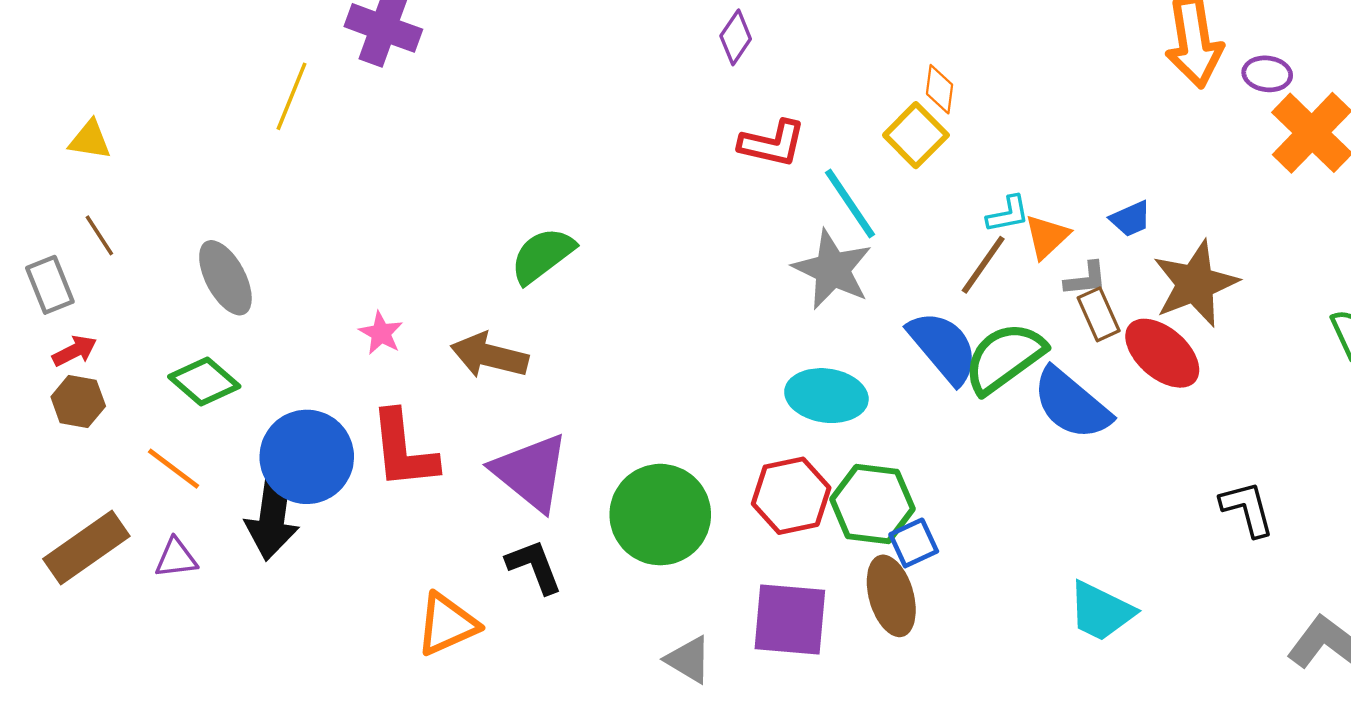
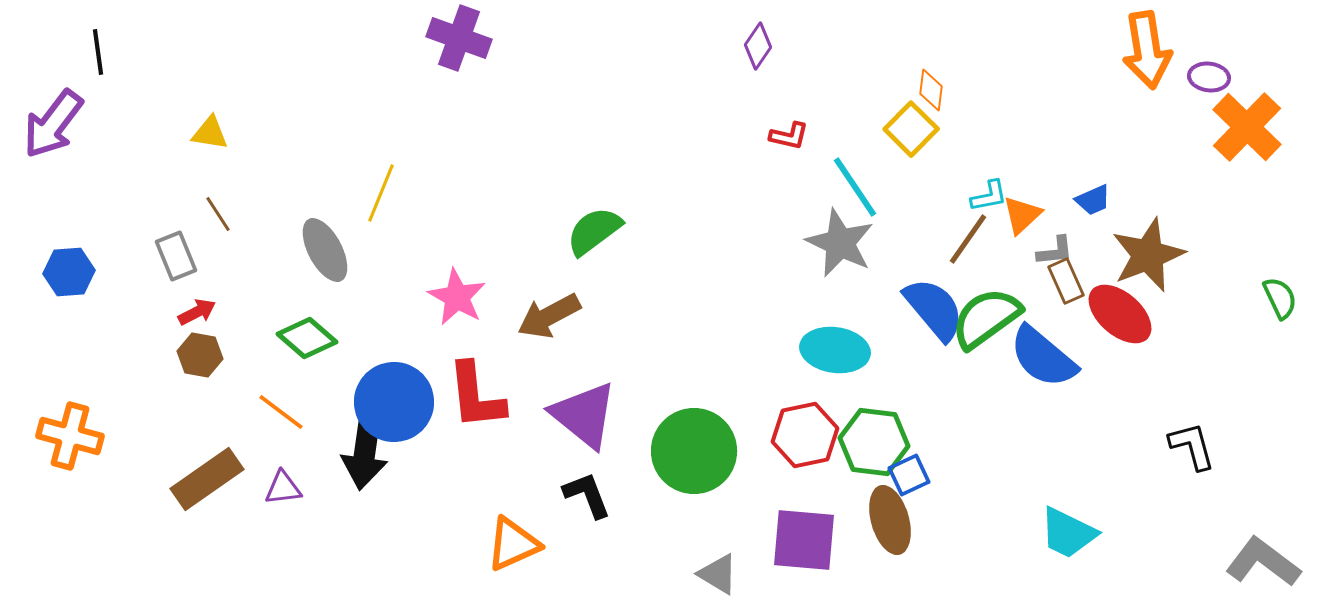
yellow line: (291, 96) -> (381, 193), moved
red L-shape: (772, 143) -> (789, 136), size x0.7
pink star: (381, 333) -> (457, 297), size x1.5
brown arrow: (489, 356) -> (549, 316), turned -42

